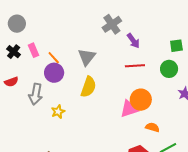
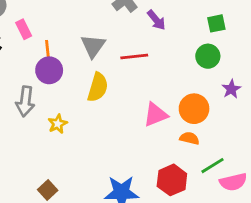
pink rectangle: (34, 50) -> (24, 29), moved
orange line: (54, 58) -> (47, 50), turned 40
red line: (135, 66) -> (134, 57), moved
orange circle: (141, 100) -> (194, 109), moved

